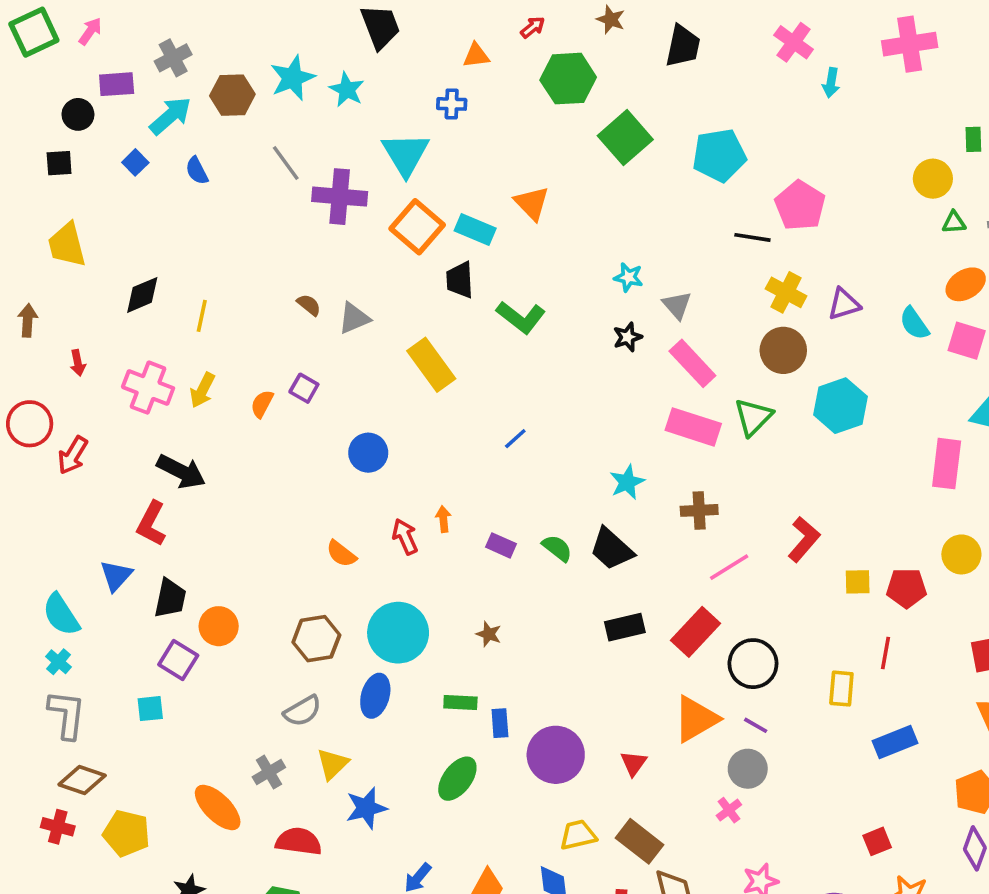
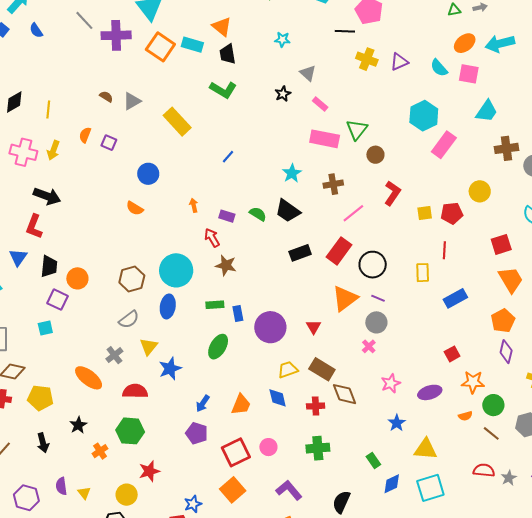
cyan star: (628, 277) -> (282, 40), moved
black trapezoid: (460, 280) -> (228, 54), moved
brown circle: (783, 350) -> (375, 155), moved, size x0.7
pink rectangle: (692, 363) -> (320, 104), size x0.6
orange semicircle: (262, 404) -> (85, 135), moved
cyan hexagon: (840, 406) -> (424, 116), moved
pink rectangle: (947, 464) -> (444, 145), moved, turned 36
red arrow: (405, 537) -> (212, 238), moved
orange semicircle: (341, 554) -> (135, 208), moved
brown star: (489, 634) -> (226, 265), size x1.5

